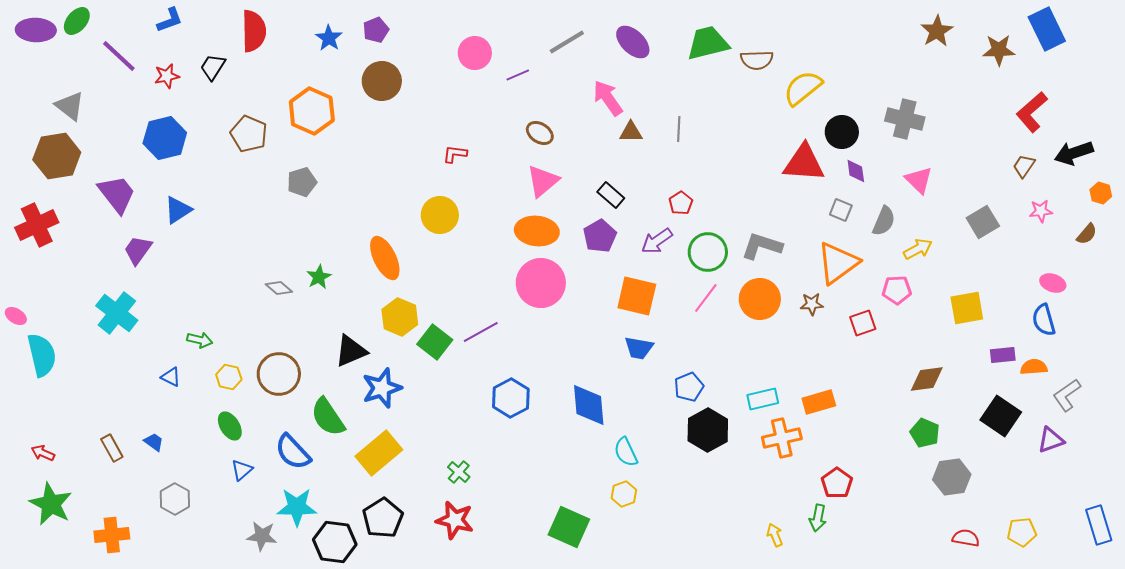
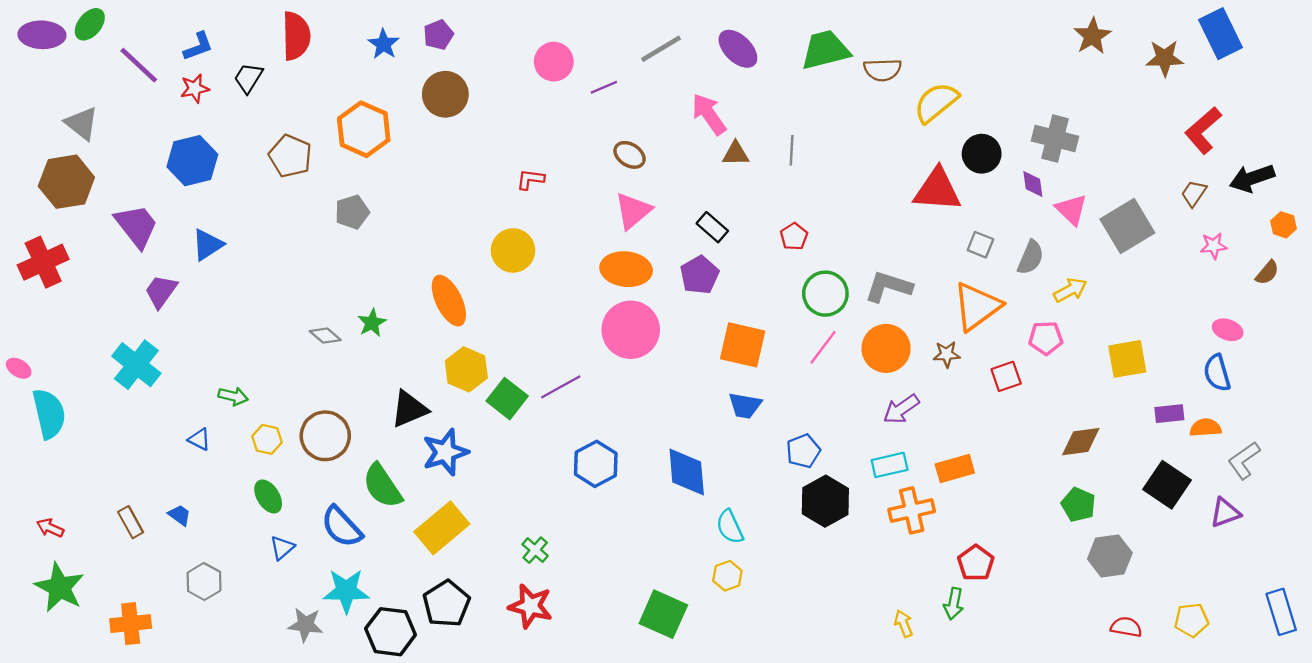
blue L-shape: (170, 20) -> (198, 46), moved
purple diamond: (856, 171) -> (1033, 184), moved
gray square: (983, 222) -> (1127, 226), moved, size x1.4
purple arrow: (657, 241) -> (901, 409), moved

